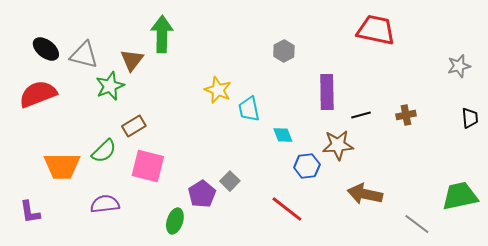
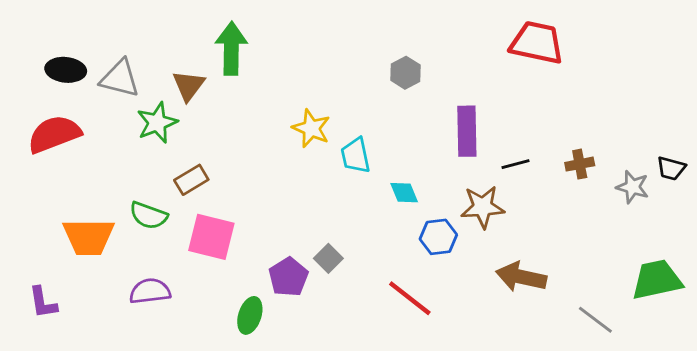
black ellipse: (46, 49) -> (66, 70), turned -32
gray star: (459, 66) -> (633, 187), moved, turned 30
black trapezoid: (470, 118) -> (671, 168), turned 110
green semicircle: (104, 151) -> (148, 215), turned 64

